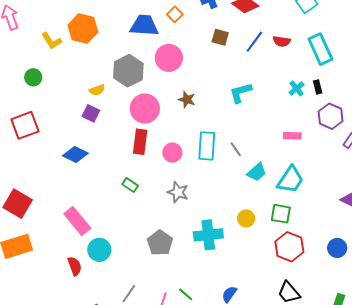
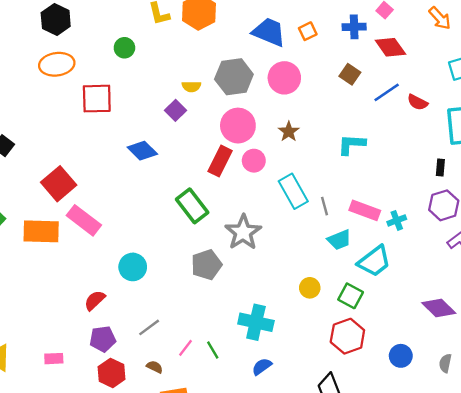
cyan cross: (297, 88) -> (397, 220), moved
pink rectangle: (292, 136) -> (365, 210), moved, size x1.4
cyan rectangle: (207, 146) -> (293, 191), turned -52
pink circle: (172, 153) -> (254, 161), moved
green rectangle: (130, 185) -> (192, 206), size x1.8
gray star: (178, 192) -> (243, 232), size x1.4
pink rectangle: (77, 221) -> (84, 220), moved, turned -32
cyan cross: (208, 235) -> (256, 322), moved
gray pentagon: (160, 243) -> (206, 265), moved
red semicircle: (75, 266) -> (95, 300), moved, turned -132

